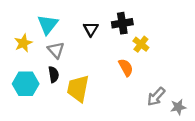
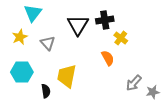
cyan triangle: (48, 24) -> (33, 13), moved
black triangle: (91, 29) -> (78, 25), size x1.6
black semicircle: (54, 74) -> (46, 91), moved

